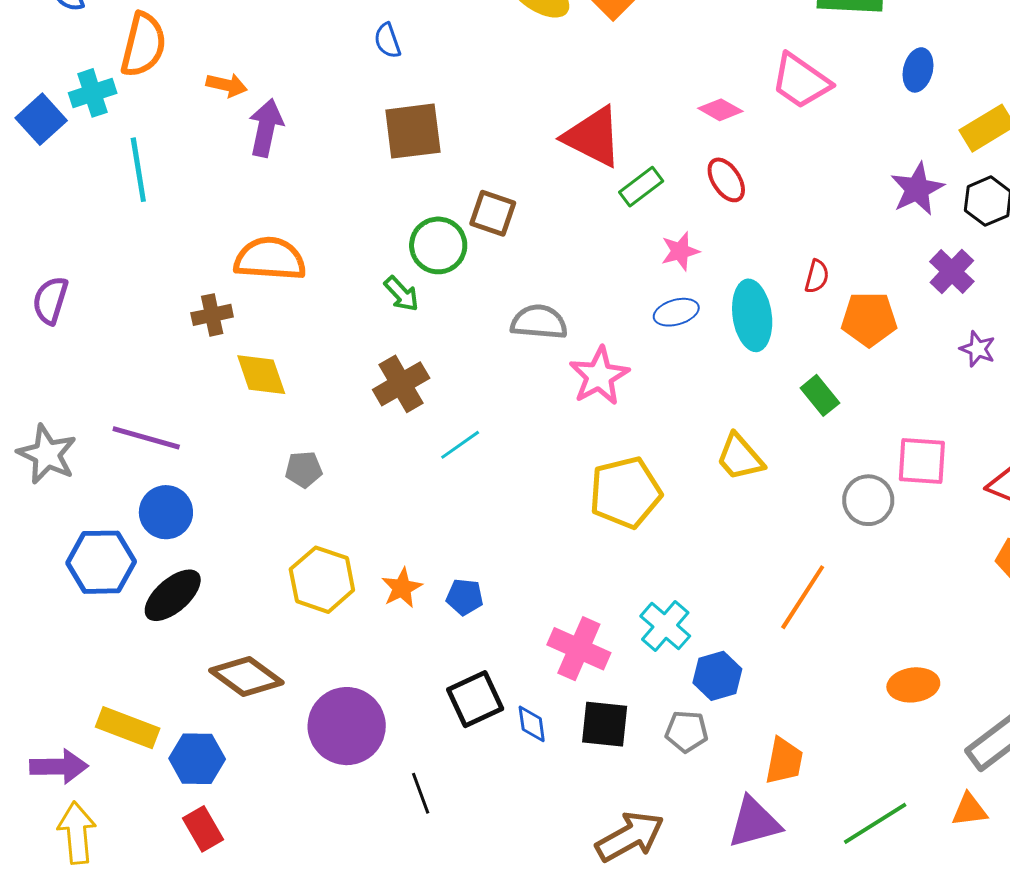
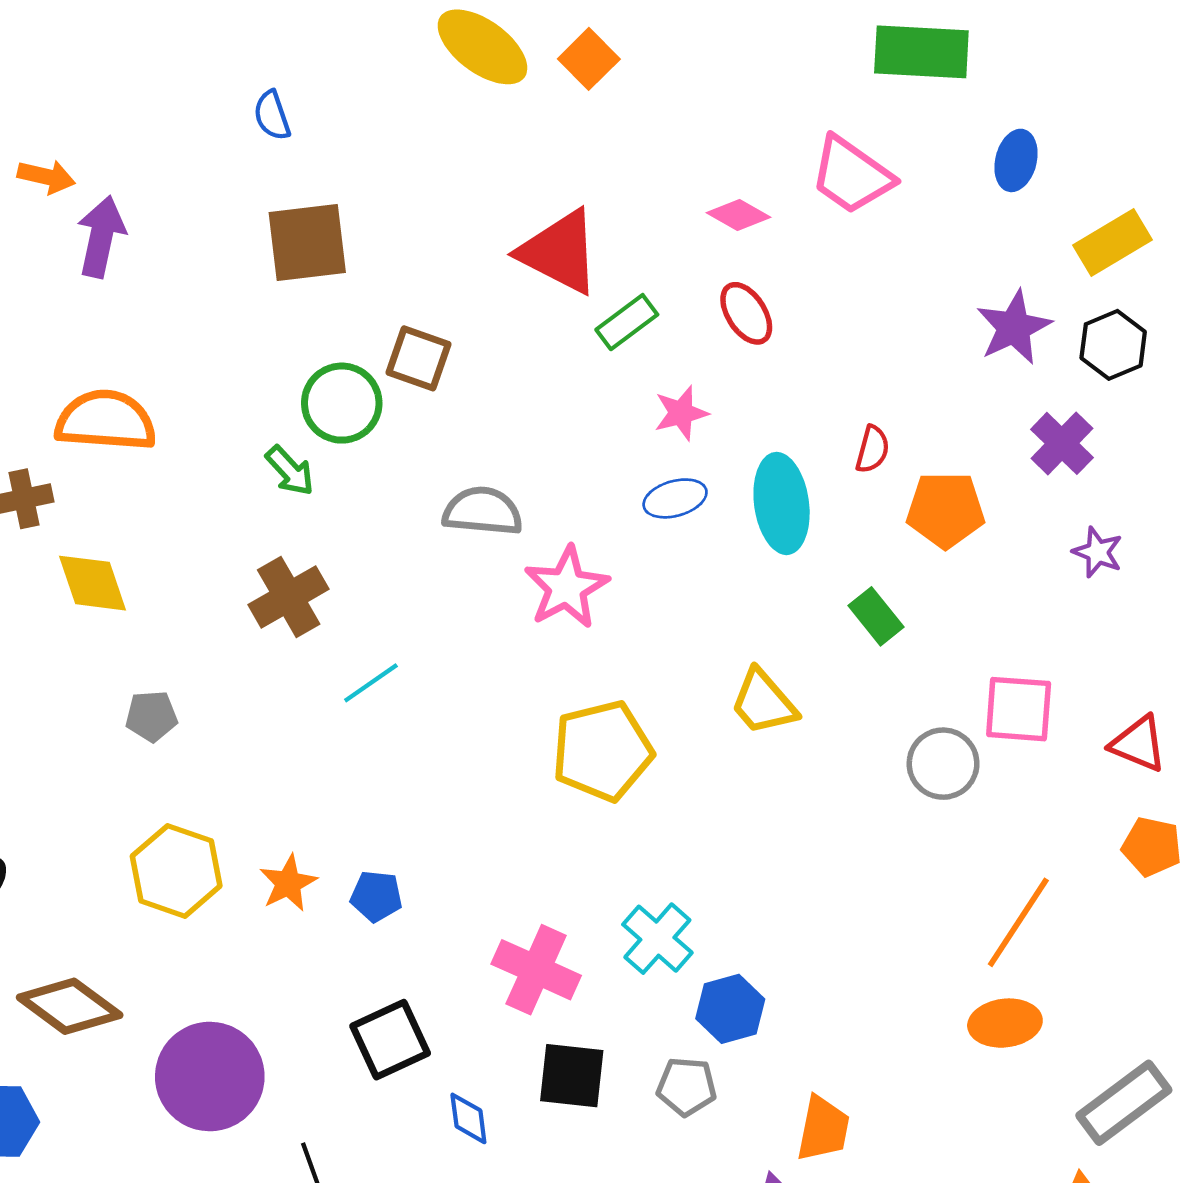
orange line: (803, 597) -> (1018, 922), moved
blue diamond: (532, 724) -> (468, 1118), moved

